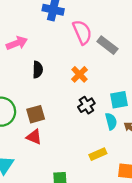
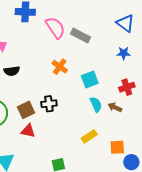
black semicircle: (38, 70) -> (12, 71), moved, turned 91
cyan square: (119, 100) -> (90, 79), moved
black cross: (86, 105) -> (49, 104), moved, turned 35

